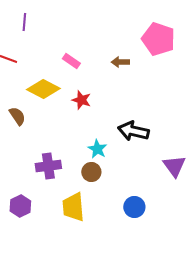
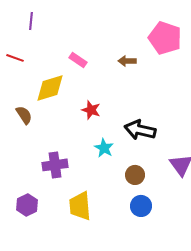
yellow diamond: (43, 89) -> (50, 88), turned -44
red star: (81, 100) -> (91, 110), moved
brown circle: (91, 172) -> (135, 175), moved

